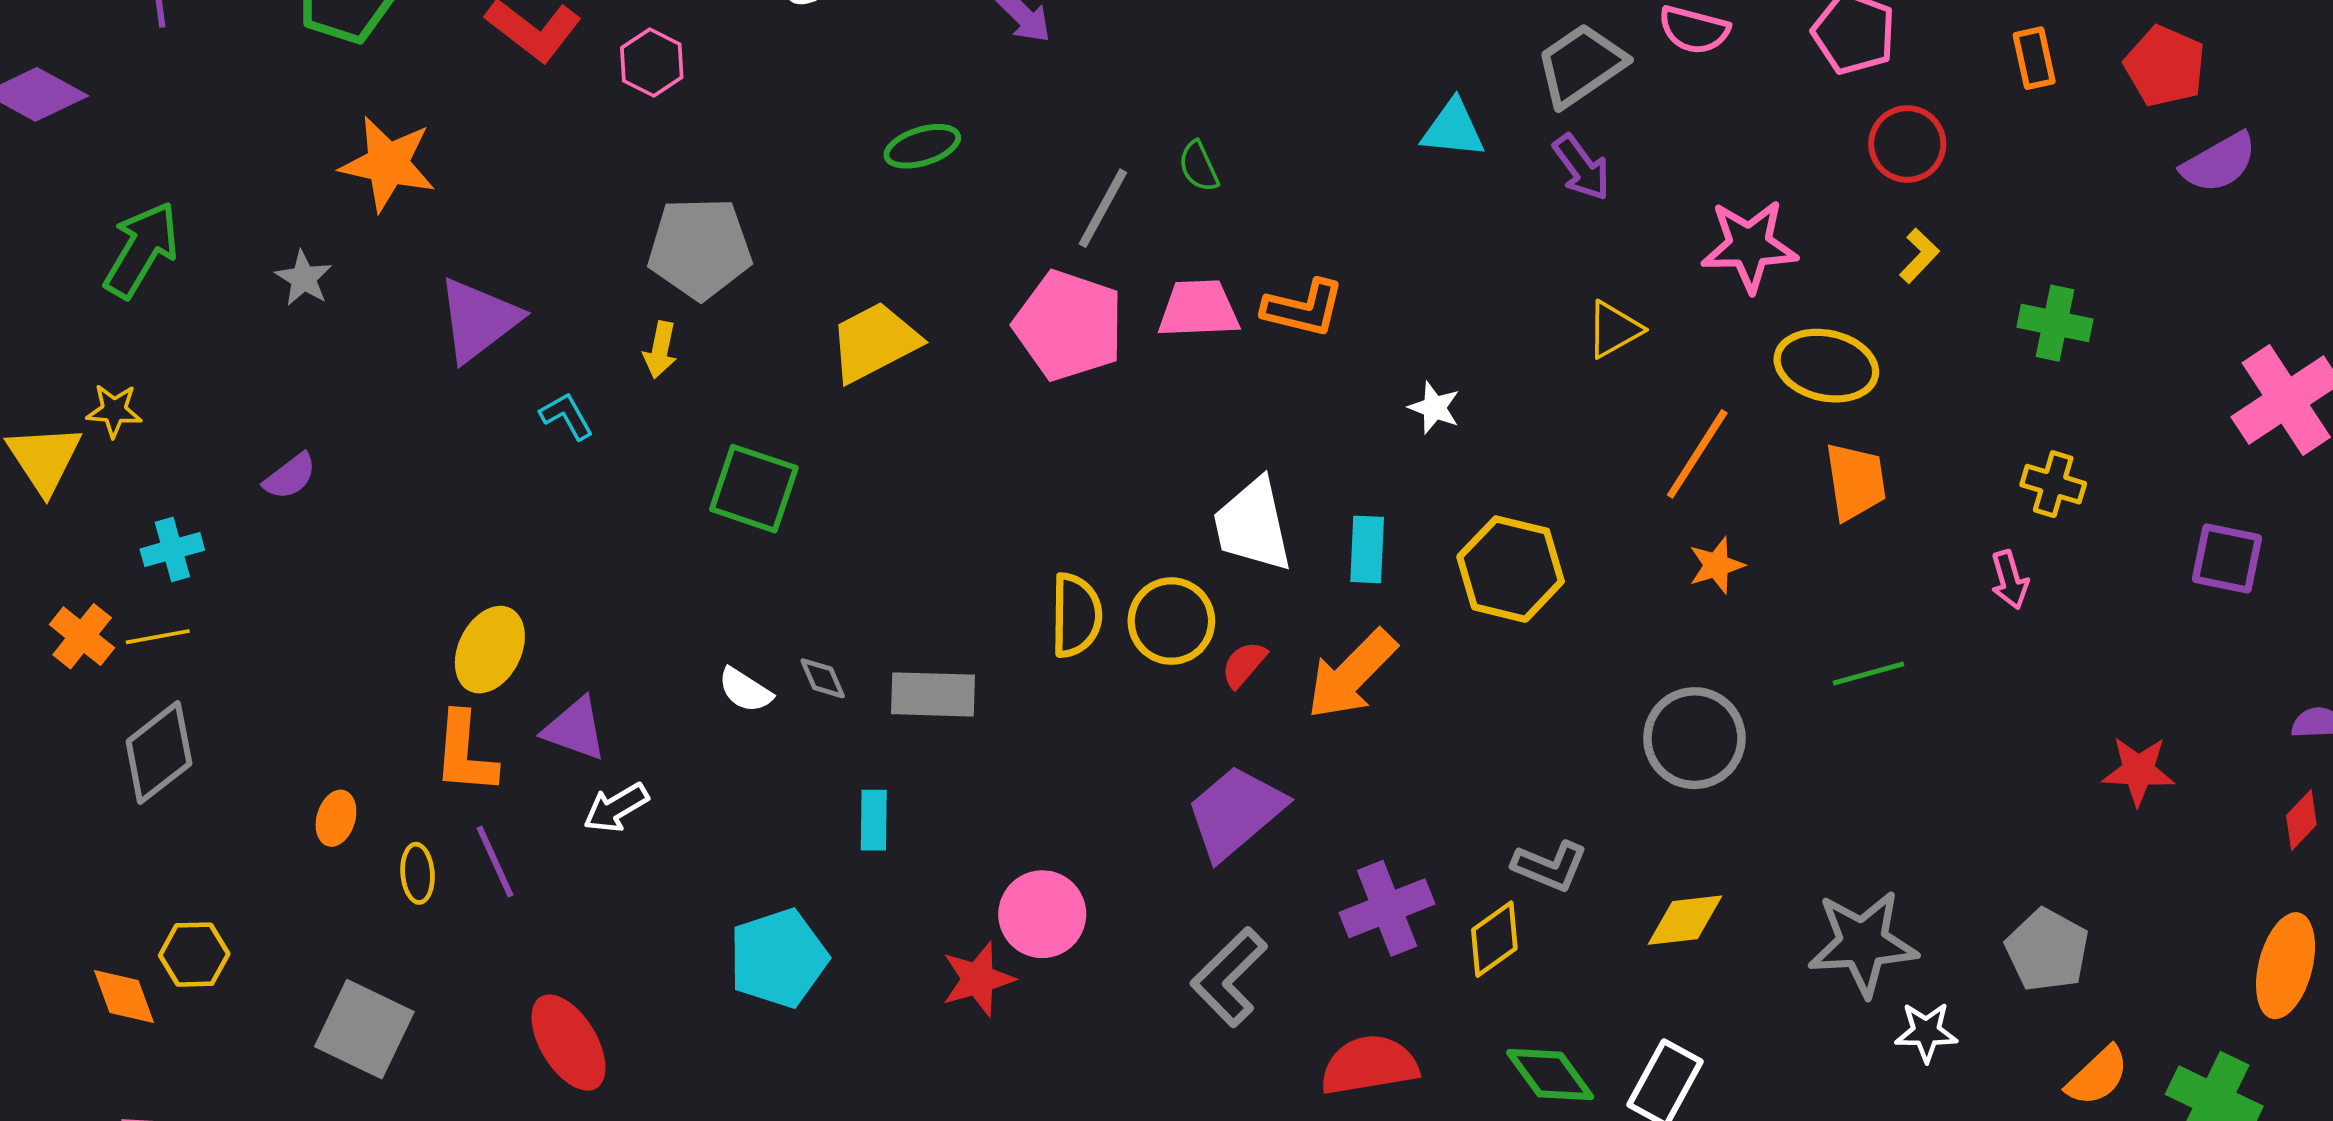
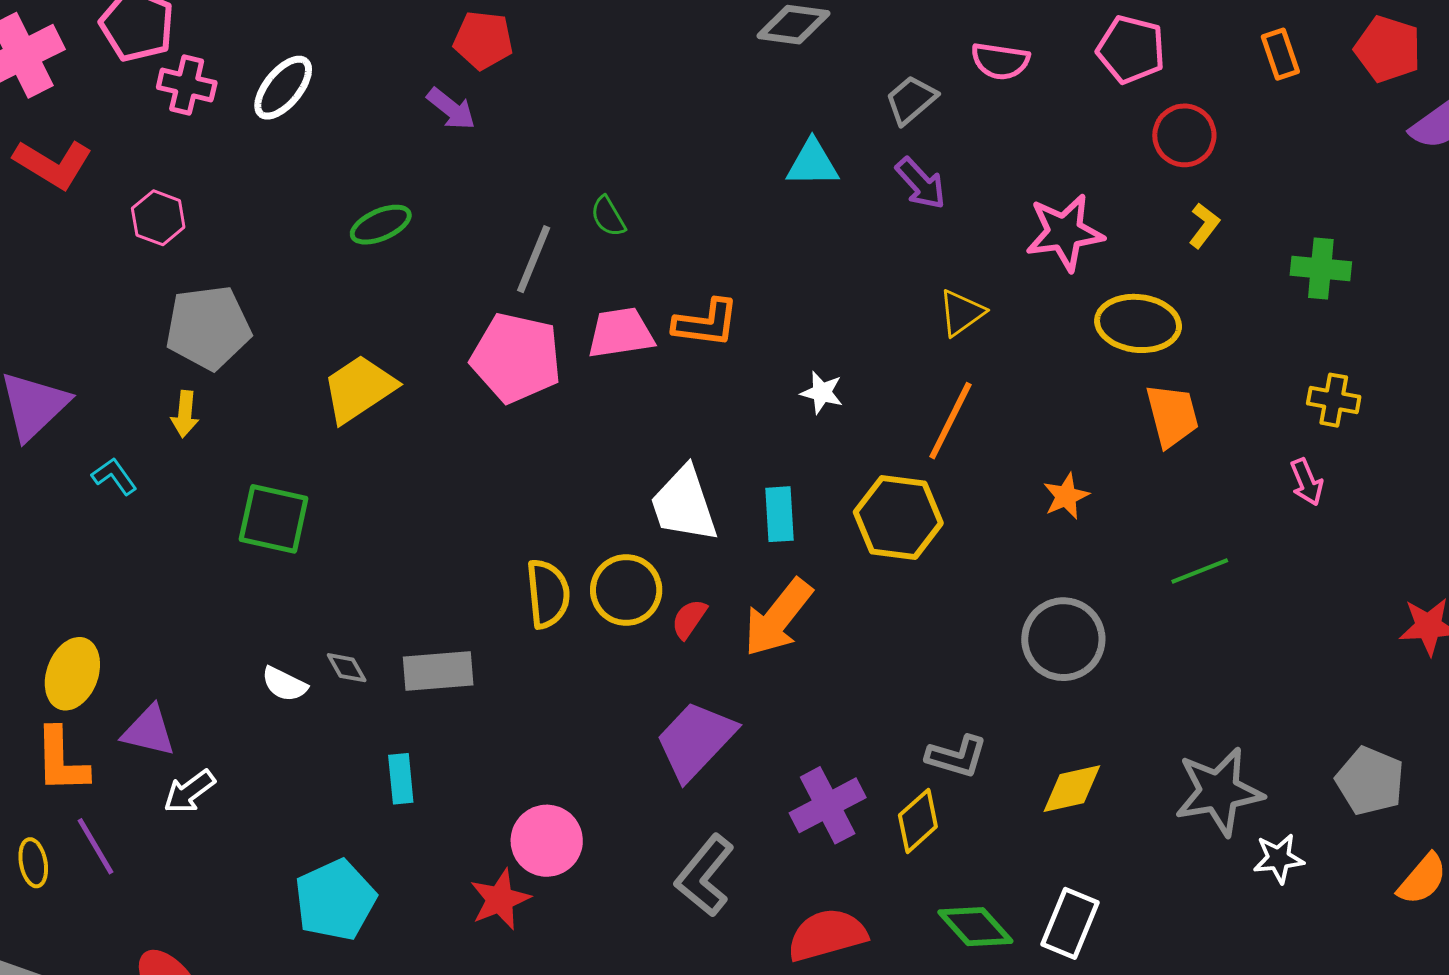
pink hexagon: (652, 62) -> (158, 218), moved
gray trapezoid: (1581, 65) -> (911, 100), size x0.7
orange line: (1697, 454) -> (950, 421), moved

